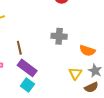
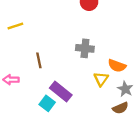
purple rectangle: (27, 68) -> (61, 91), moved
yellow triangle: (75, 73) -> (101, 79), moved

